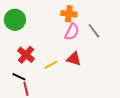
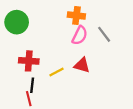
red cross: (26, 55) -> (29, 61), turned -36
black line: (19, 77) -> (32, 85), moved, turned 72

